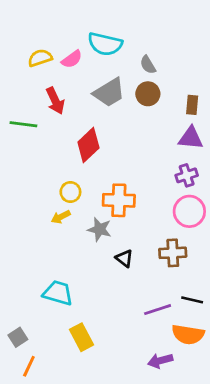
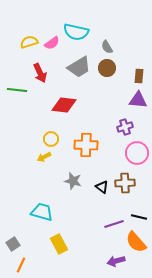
red diamond: (88, 145) -> (64, 105), turned 50
purple cross: (187, 175) -> (125, 127), moved
gray star: (99, 229) -> (73, 181), moved
black triangle: (124, 258) -> (102, 187), moved
orange semicircle: (188, 334) -> (136, 242), turned 40

